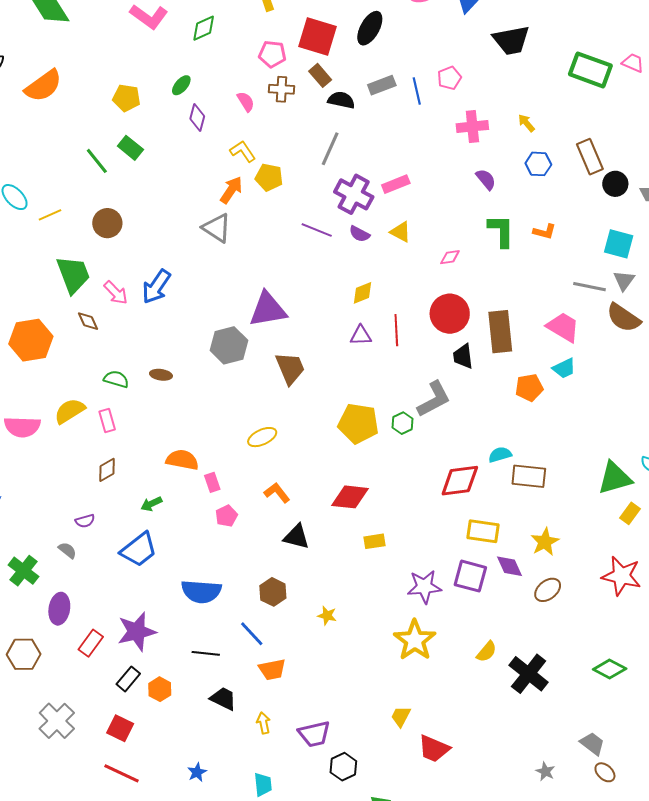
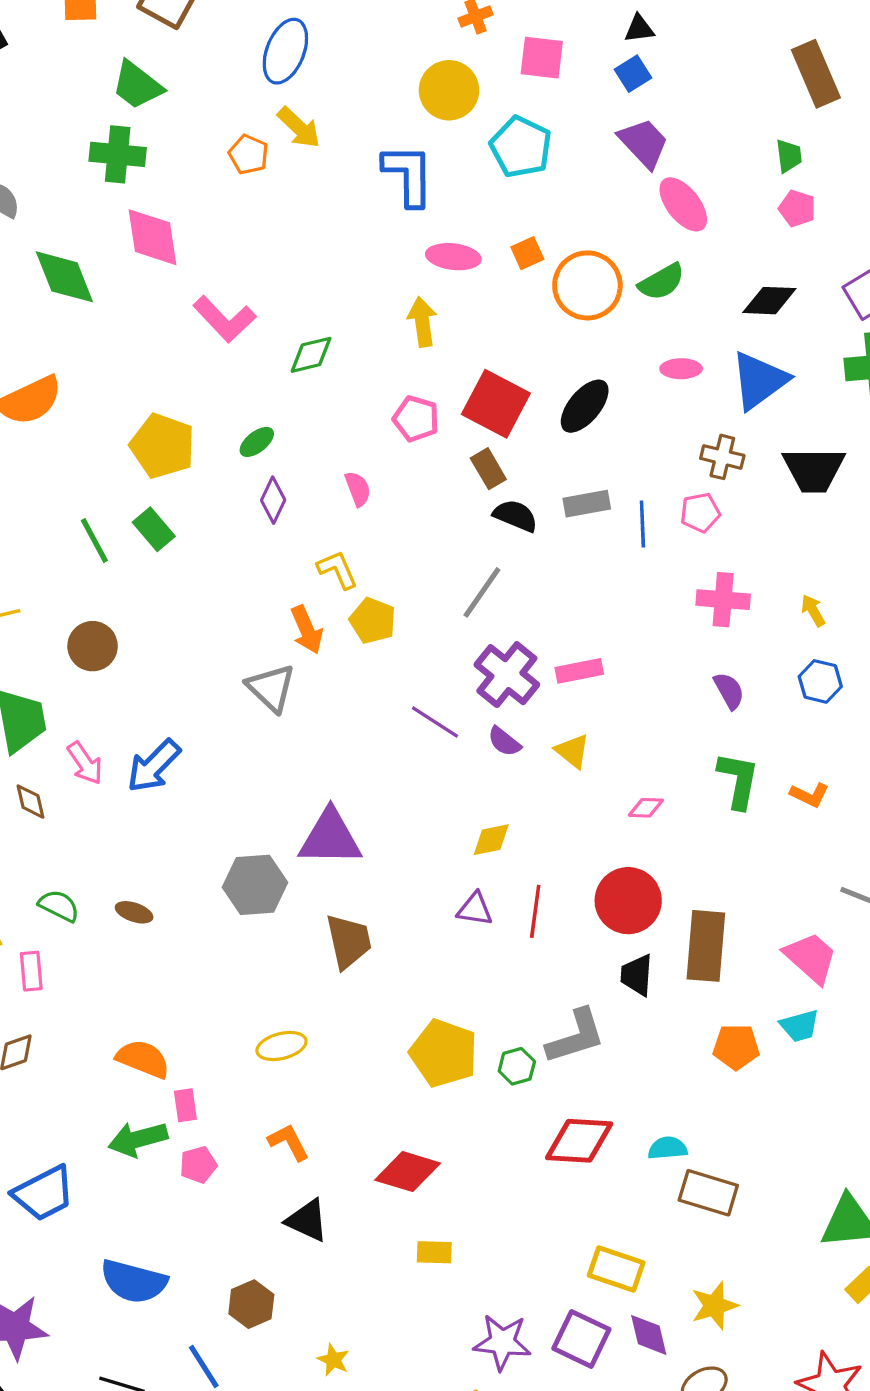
brown cross: (282, 89) -> (722, 457), moved
yellow pentagon: (126, 98) -> (163, 446), size x1.4
orange arrow: (231, 190) -> (307, 630), turned 112
red diamond: (460, 481) -> (579, 1141), moved
green arrow: (151, 504) -> (138, 1139), moved, size x1.6

